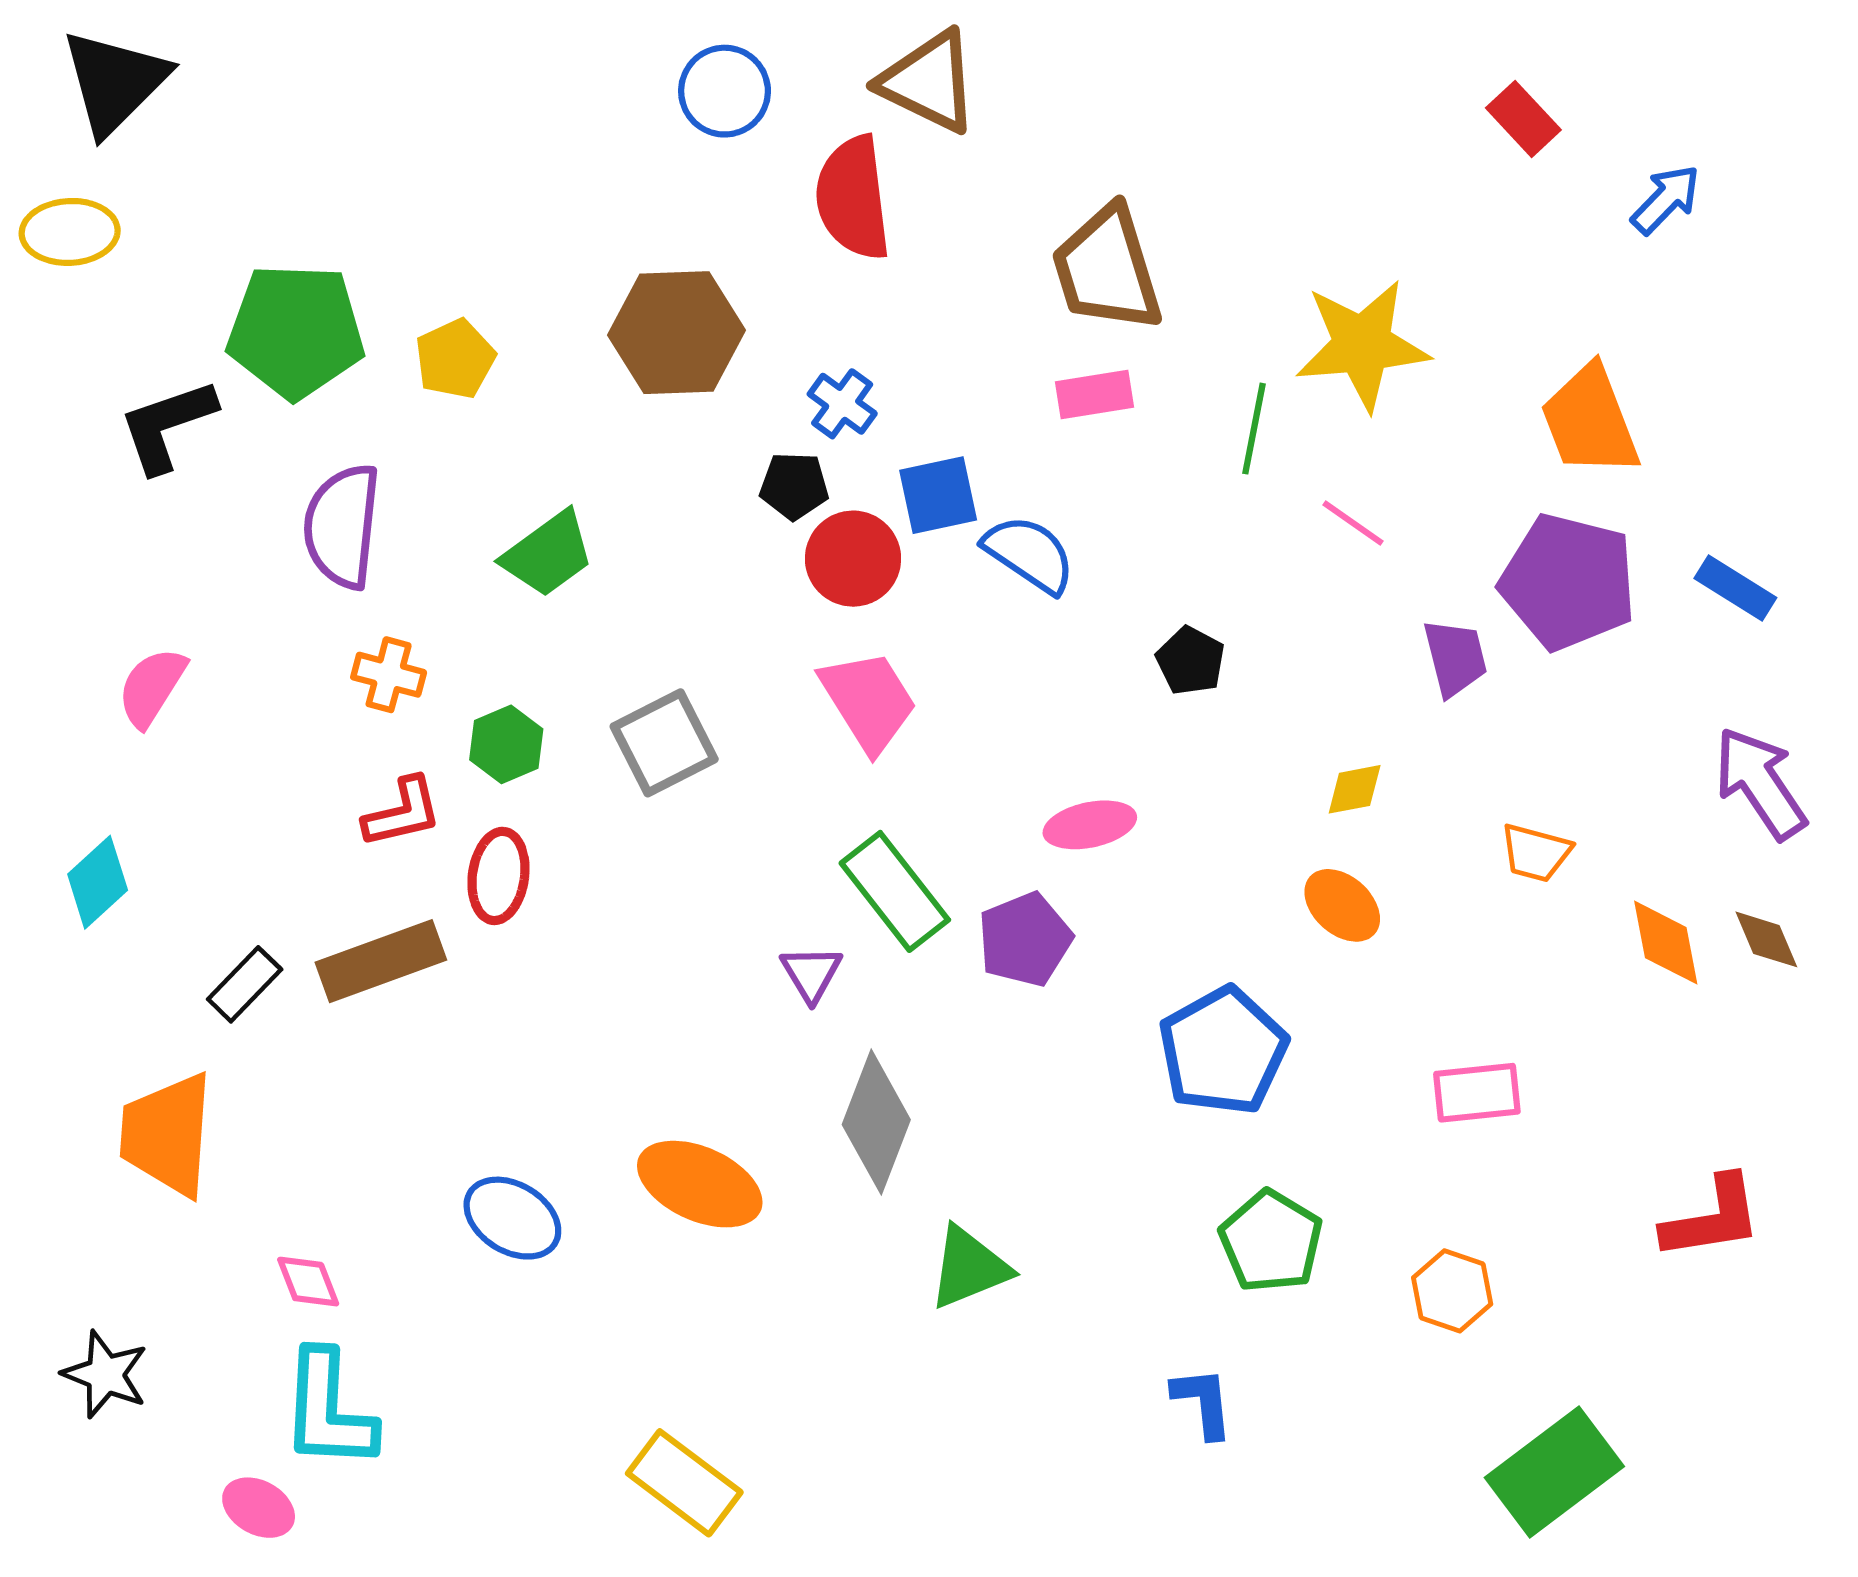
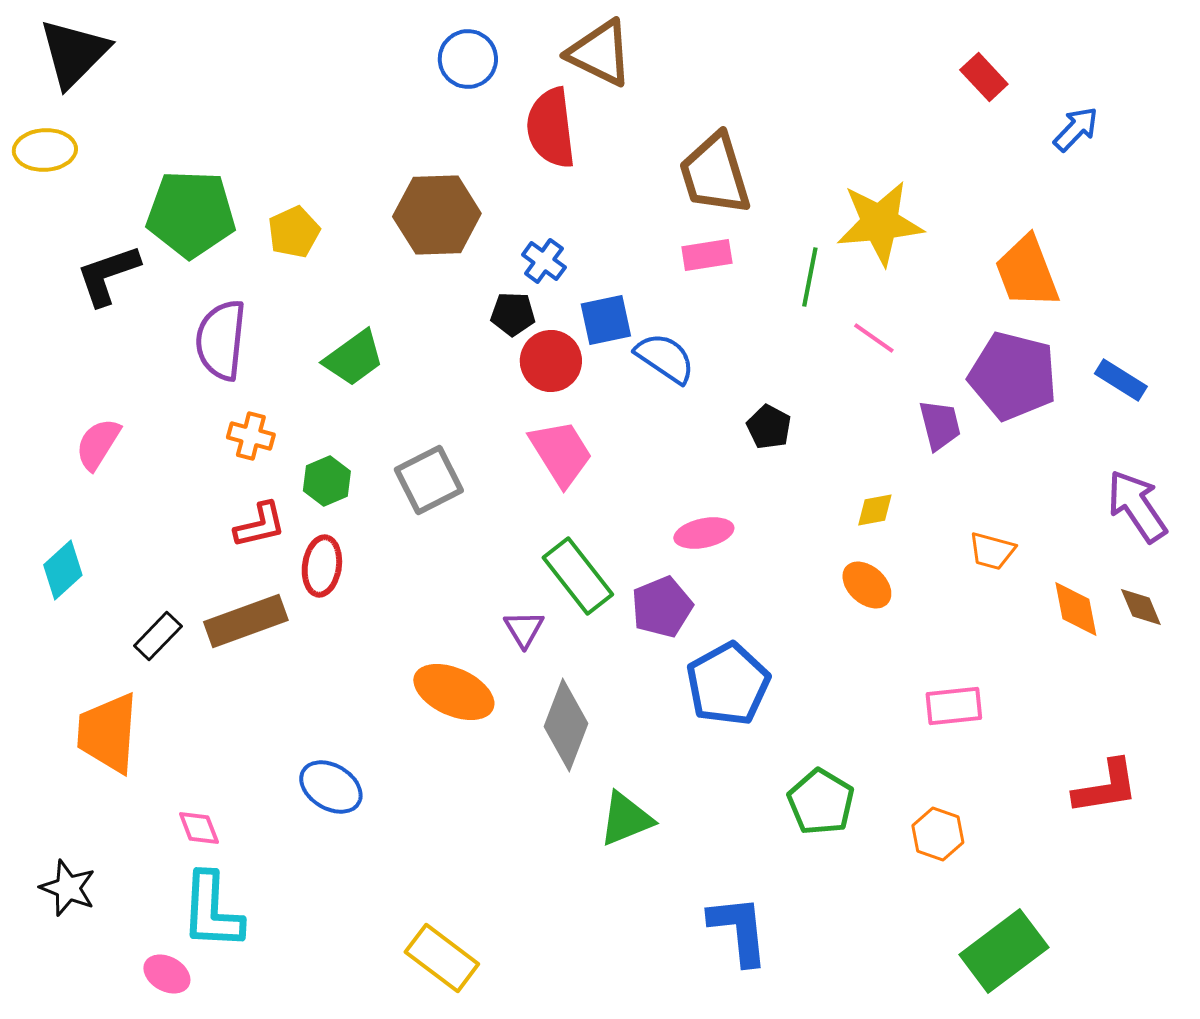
blue pentagon: (1223, 1051) -> (728, 684), moved
orange ellipse: (700, 1184) -> (454, 692), moved
blue L-shape: (1203, 1402) -> (739, 930), moved, size x1.5

